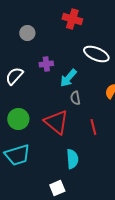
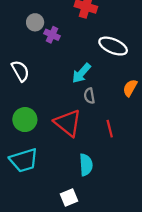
purple cross: (46, 64) -> (52, 35), moved, turned 32
white semicircle: (14, 76) -> (20, 71), turned 108

